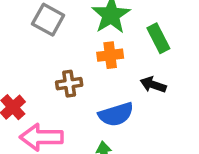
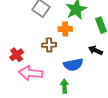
orange cross: (110, 55) -> (65, 29), moved

